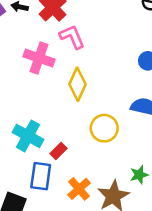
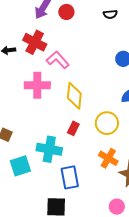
red rectangle: (59, 151) -> (73, 128), moved
orange cross: (79, 189) -> (108, 158), moved

